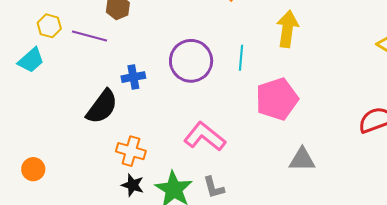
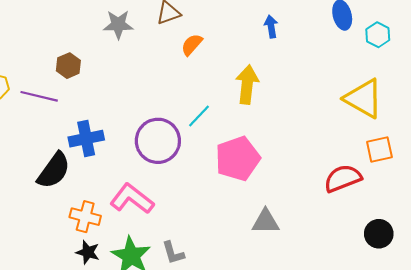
cyan line: (241, 58) -> (199, 116), turned 40
purple circle: (191, 61) -> (158, 141), moved
blue cross: (133, 77) -> (86, 139), size x1.4
pink L-shape: (205, 137) -> (132, 199), moved

